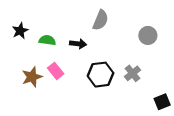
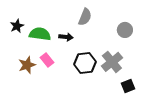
green semicircle: (47, 40) -> (40, 34), size x1.5
gray cross: (132, 73) -> (112, 62), size x1.5
black square: (162, 102) -> (128, 86), moved

